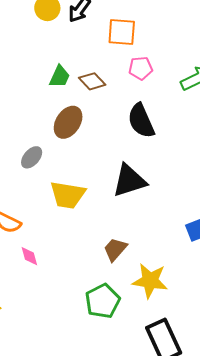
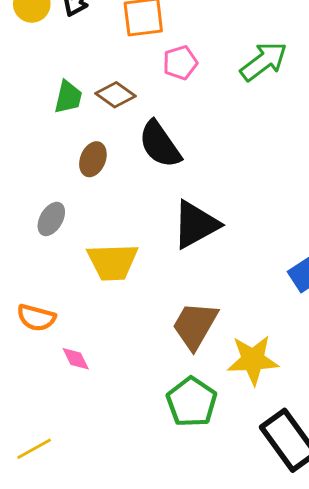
black semicircle: (141, 121) -> (160, 144), moved
brown ellipse: (68, 122) -> (93, 159), size x0.7
brown trapezoid: (115, 249) -> (195, 325), size x1.4

